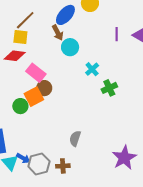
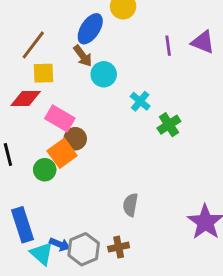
yellow square: (20, 37) -> (44, 73), moved

